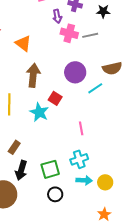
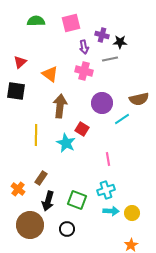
black star: (103, 11) -> (120, 42), moved
pink cross: (69, 33) -> (84, 71), moved
gray line: (90, 35) -> (110, 59), moved
green square: (50, 169) -> (77, 200), turned 36
black circle: (55, 194) -> (67, 229), moved

